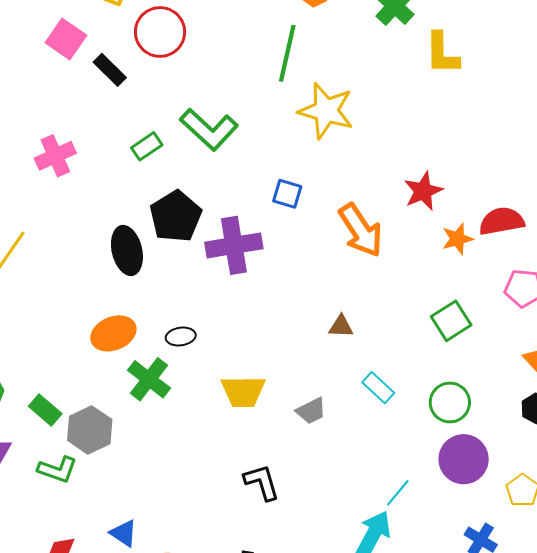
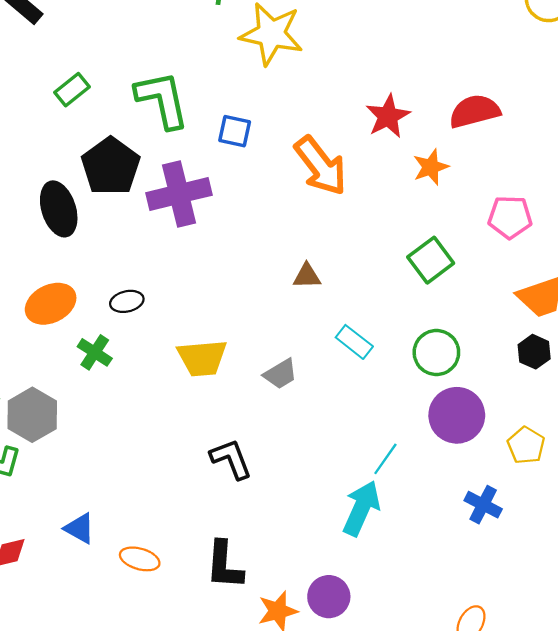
green L-shape: (209, 129) -> (162, 100), moved, turned -140
red semicircle: (502, 221) -> (475, 111), moved
green cross: (149, 379) -> (95, 352), size x0.7

